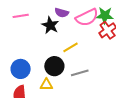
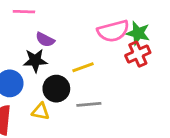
purple semicircle: (62, 13) -> (45, 40), moved
black star: (50, 25) -> (35, 61), moved, turned 30

